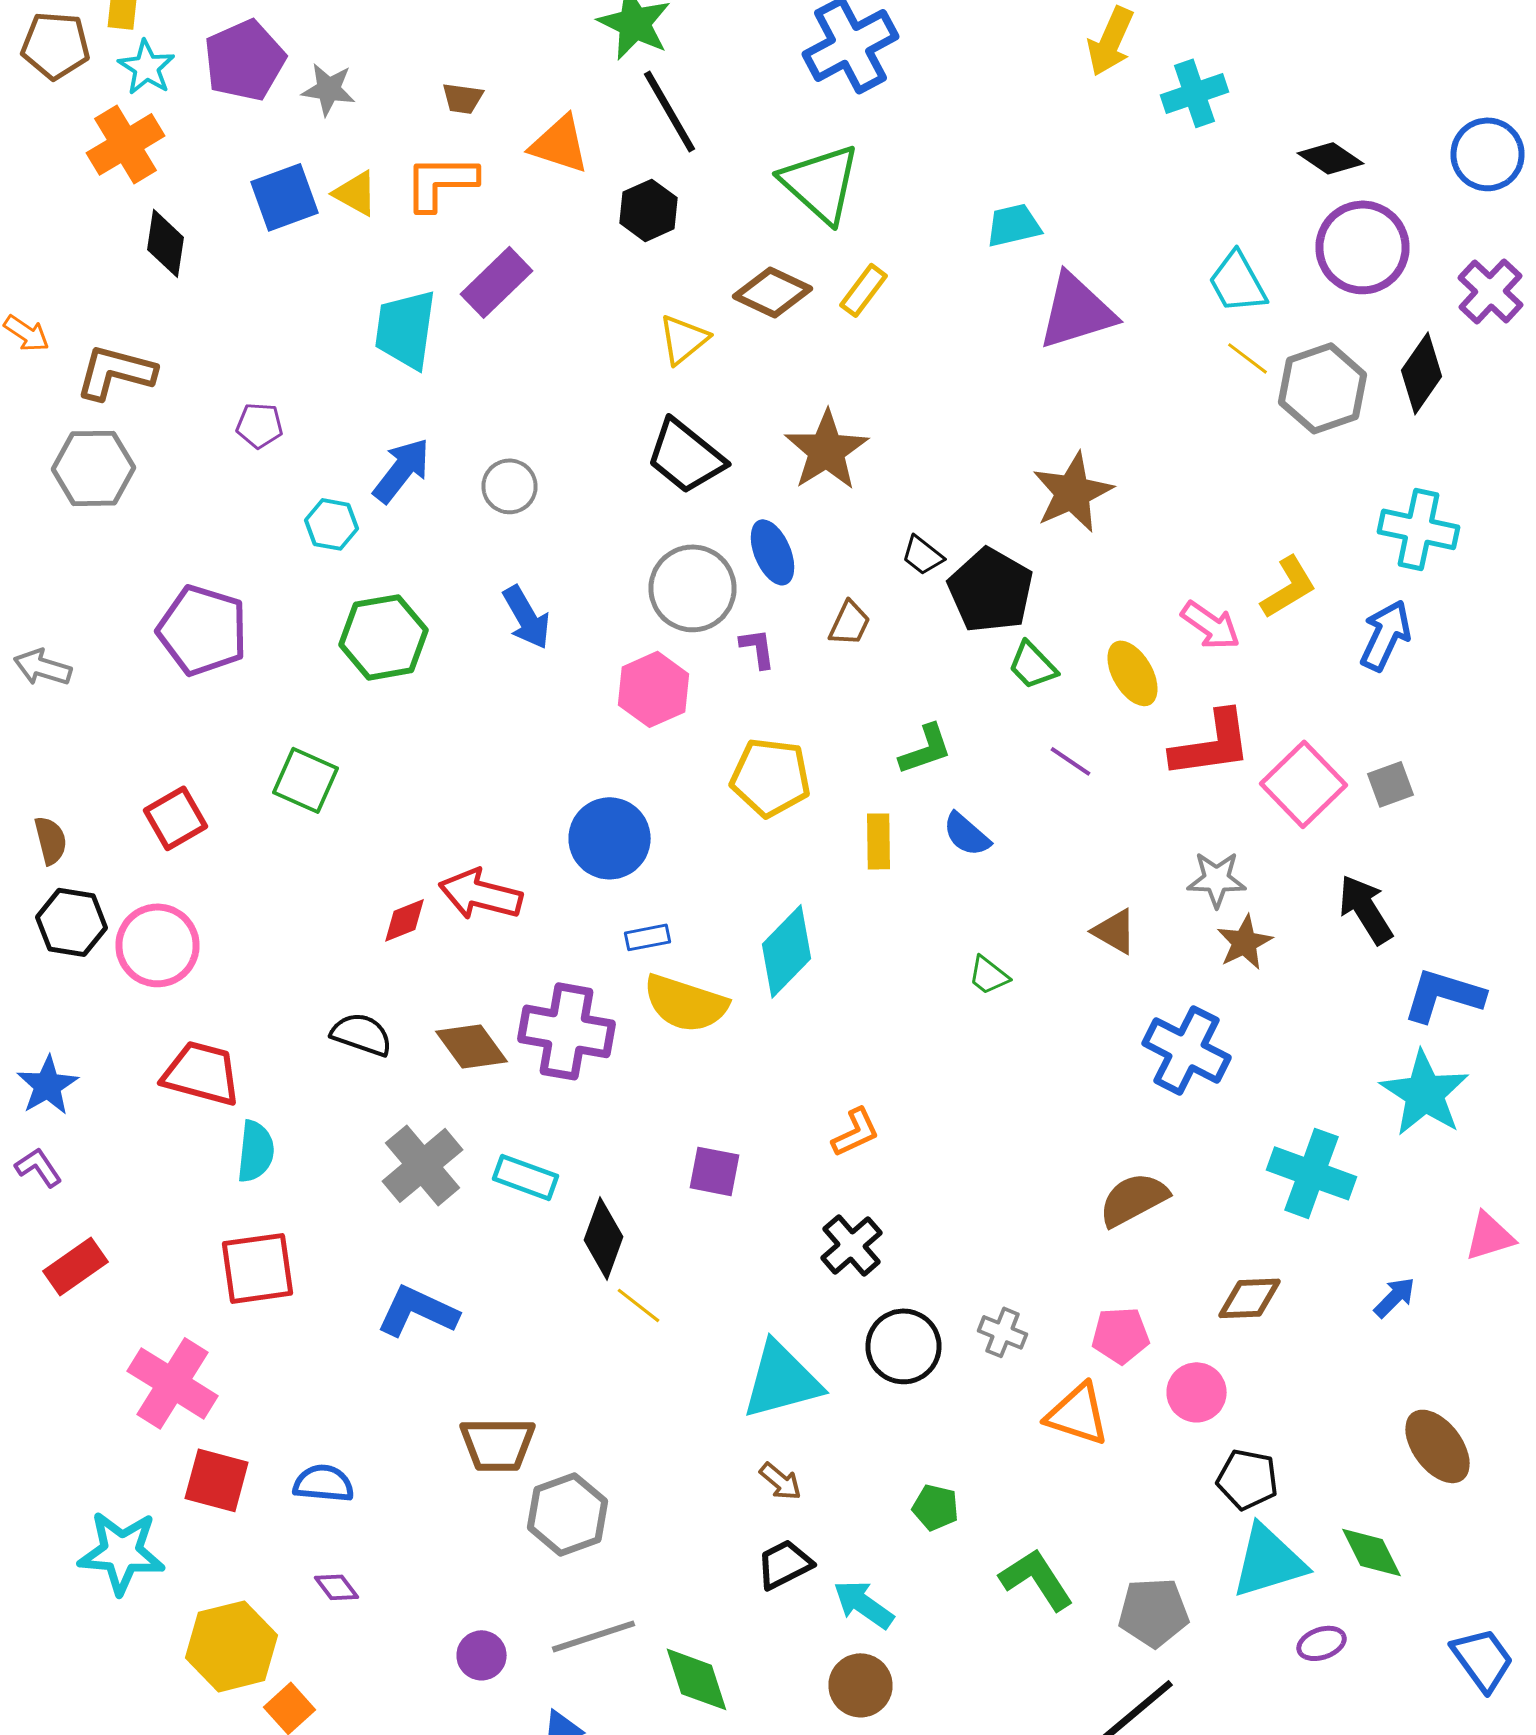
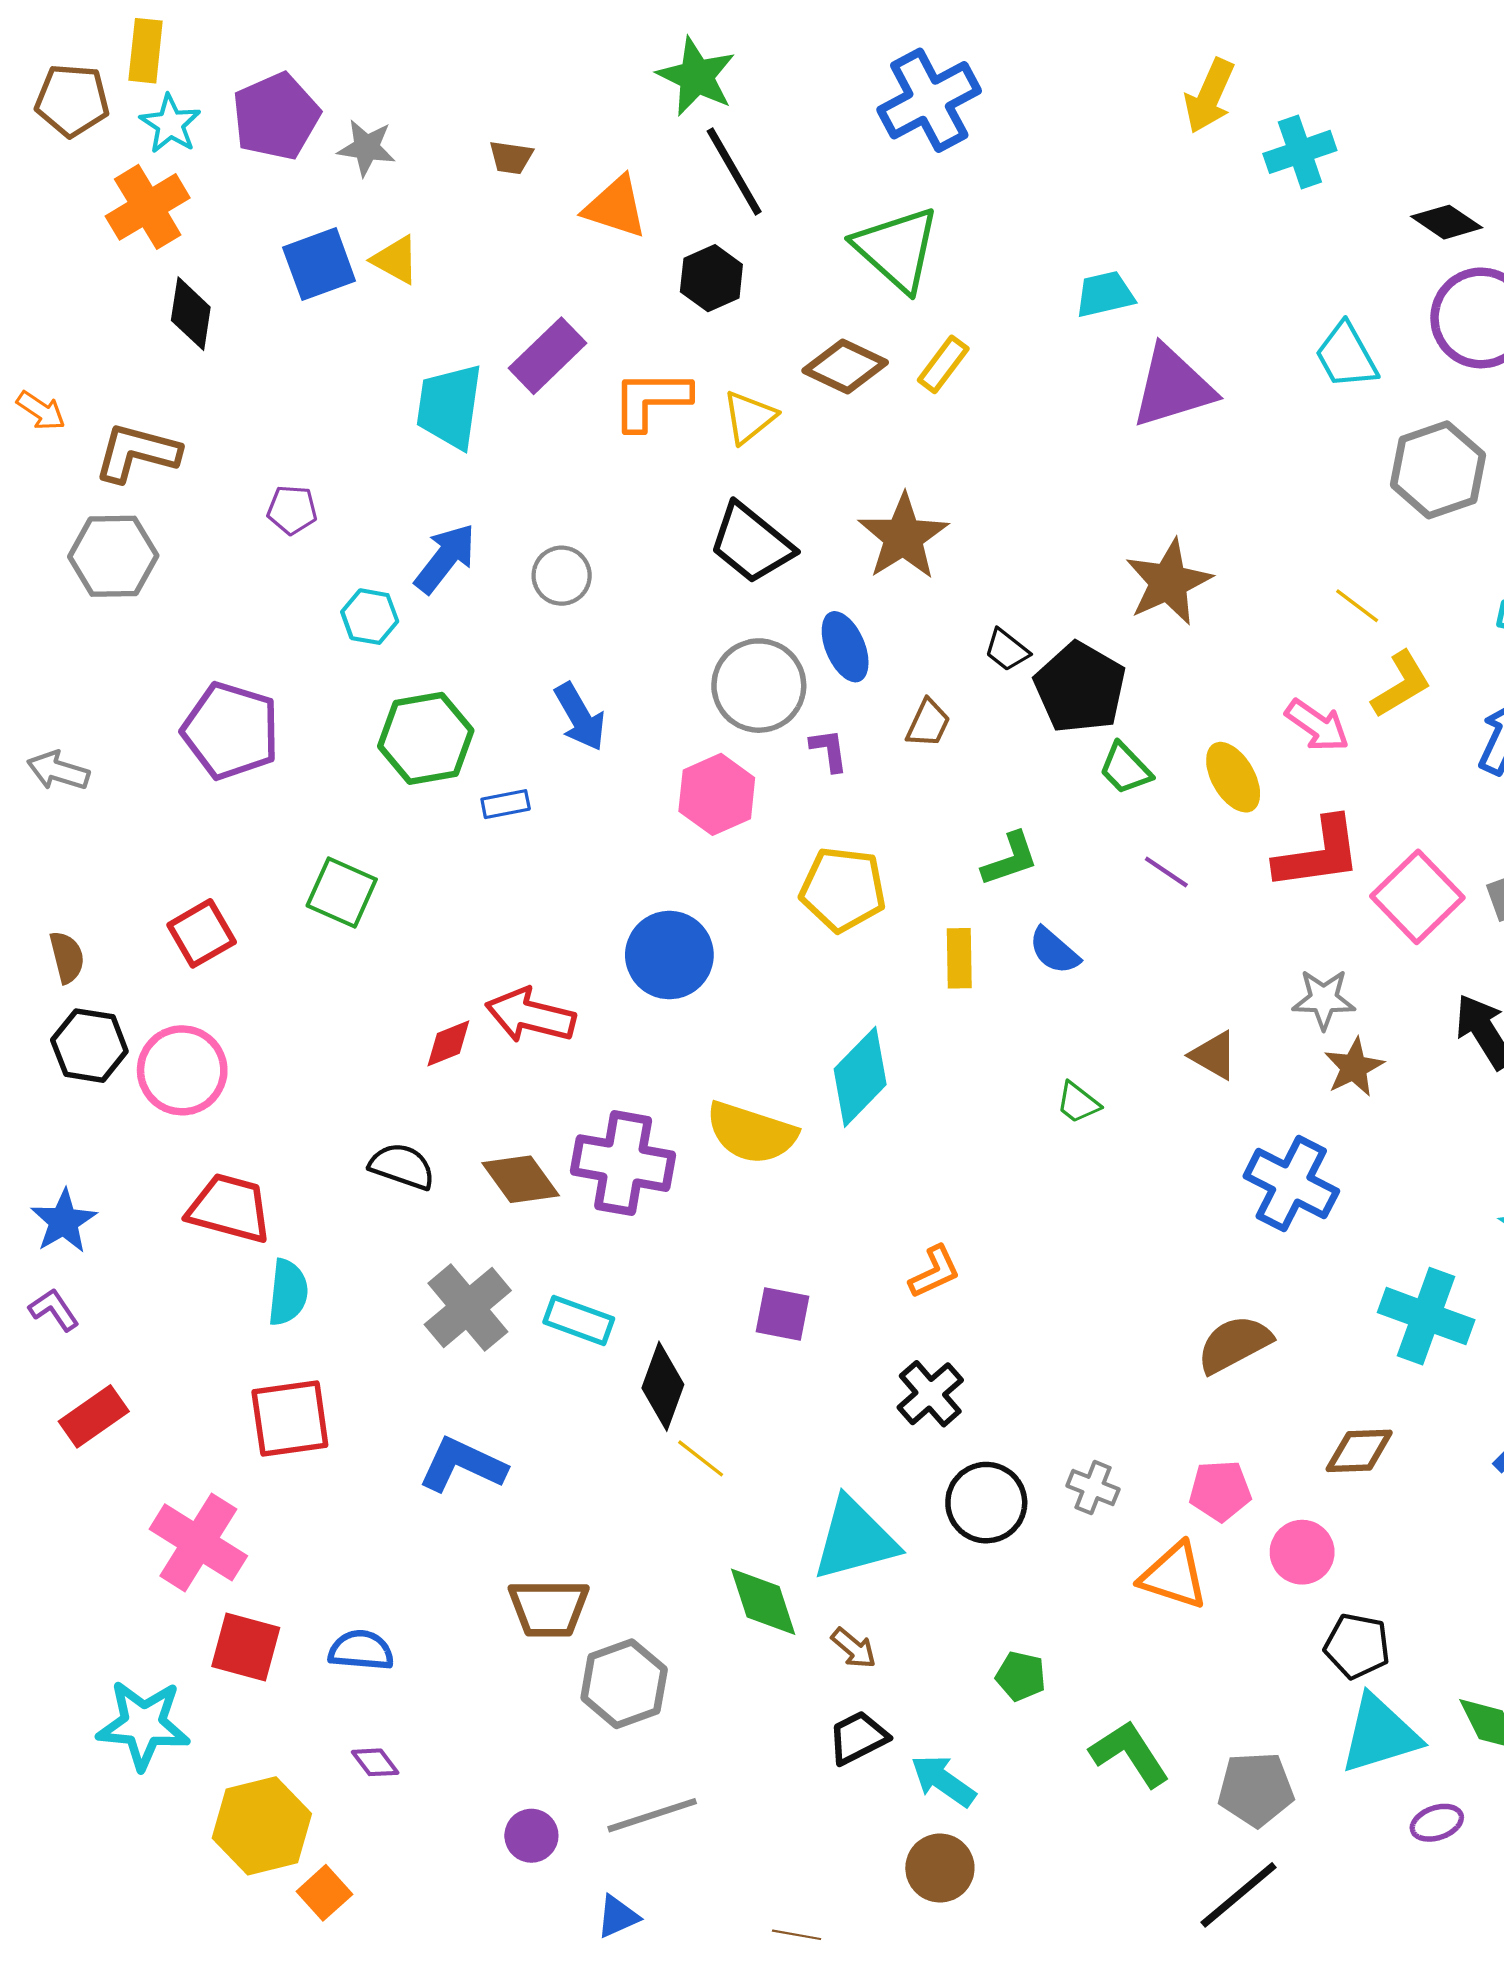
orange L-shape: (440, 182) -> (651, 400), moved
yellow line: (1248, 358) -> (1357, 606), moved
blue rectangle: (648, 937) -> (506, 804), moved
green diamond: (696, 1679) -> (763, 1602), moved

